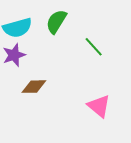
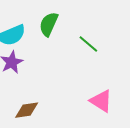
brown diamond: (34, 87) -> (27, 110), moved

